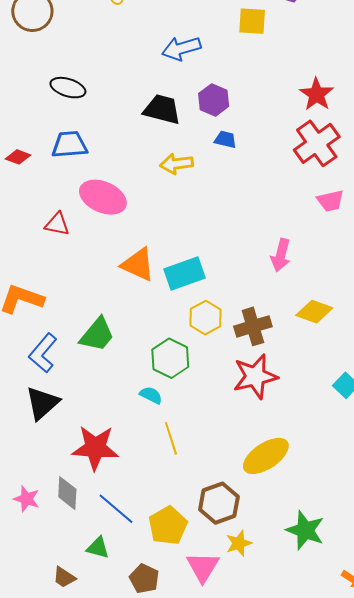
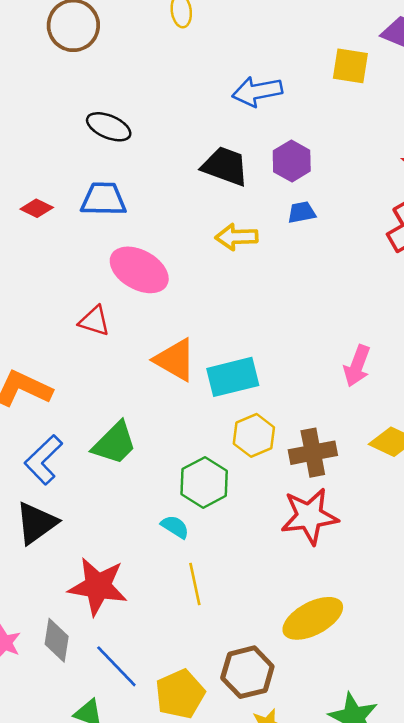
blue trapezoid: (225, 139) -> (302, 212), turned -30
red triangle: (57, 224) -> (94, 321), moved

